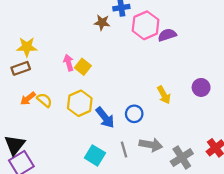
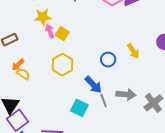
yellow star: (27, 47) -> (43, 17), moved
yellow semicircle: (44, 100) -> (23, 74), moved
blue circle: (134, 114) -> (108, 60), moved
blue arrow: (105, 117) -> (93, 85), moved

